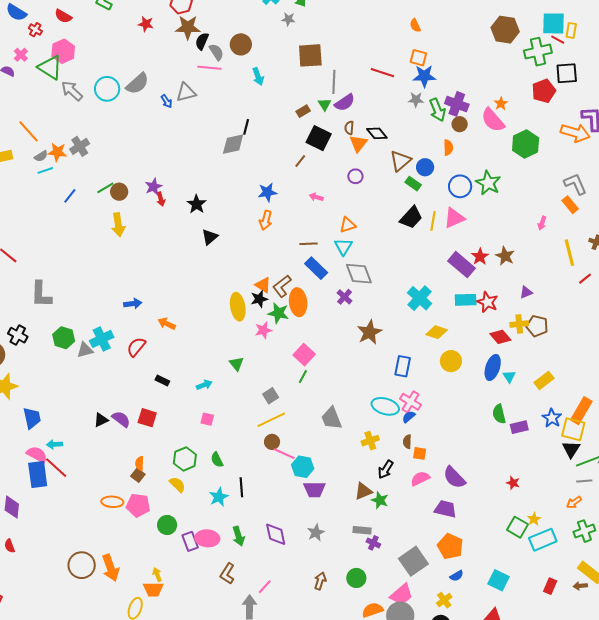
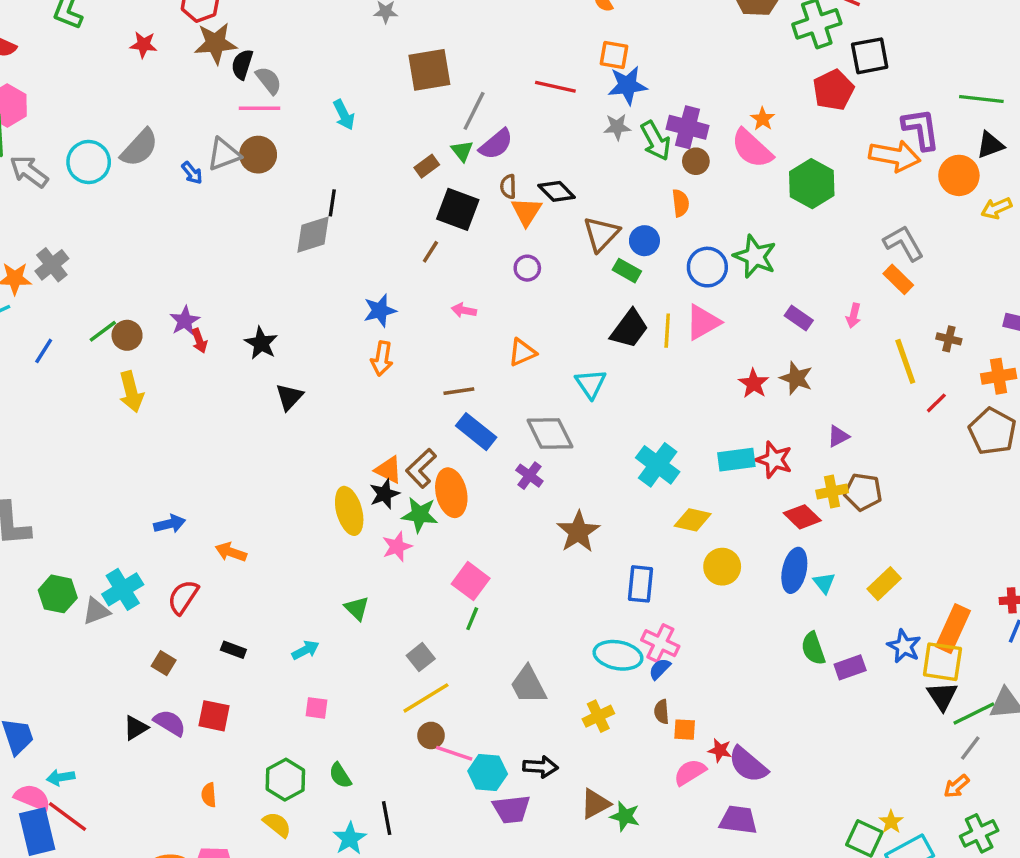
brown circle: (241, 44) -> (258, 155), moved
gray line: (334, 82) -> (474, 111), turned 30
cyan triangle: (343, 247) -> (591, 384), moved
purple rectangle: (462, 265) -> (799, 318), moved, size x0.6
black arrow: (386, 469) -> (540, 767), moved, turned -114
brown square: (138, 475) -> (164, 663), moved
gray line: (584, 481) -> (970, 748), turned -42
red star: (513, 483) -> (720, 750), moved

